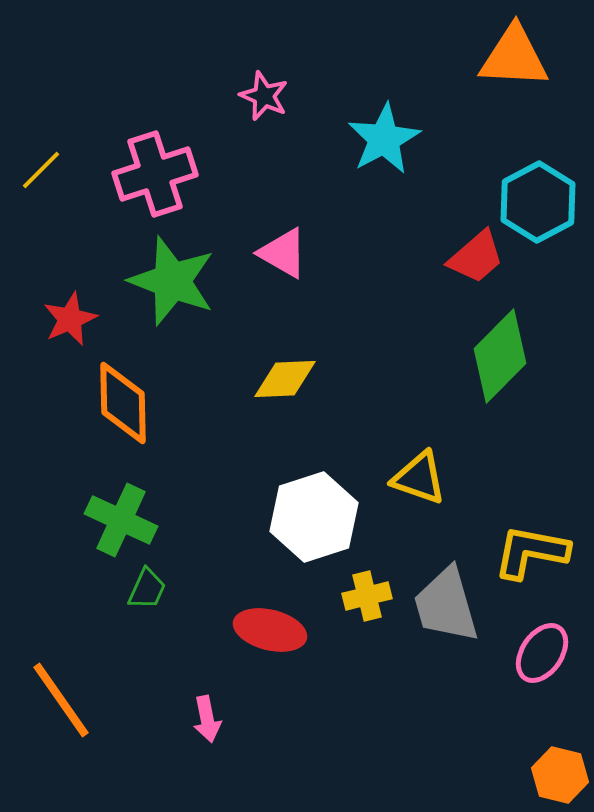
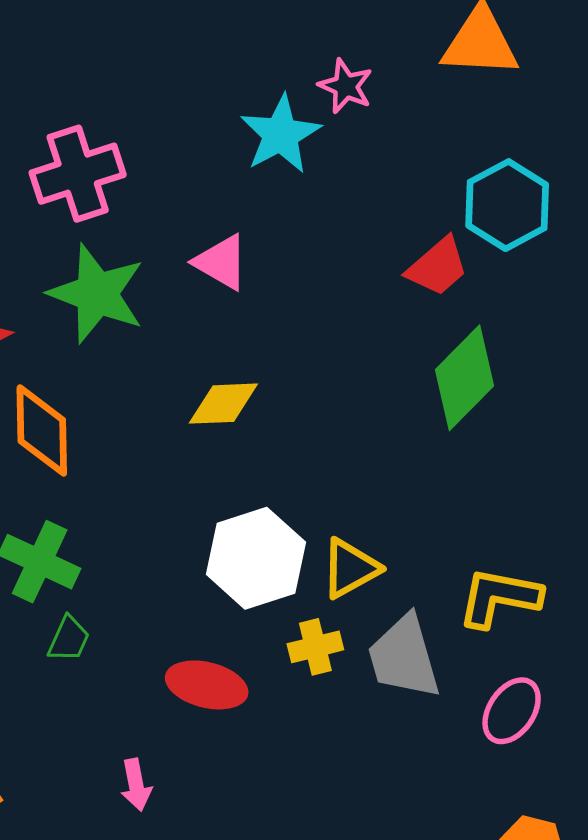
pink star: (264, 96) -> (346, 86), moved
cyan star: (384, 139) -> (281, 134), moved
yellow triangle: (419, 478) -> (350, 568), moved, turned -48

